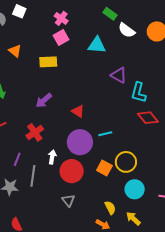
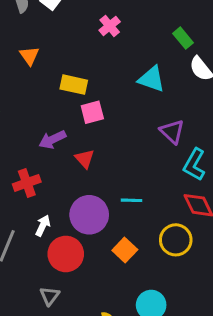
pink square: (61, 38) -> (92, 112), moved
red triangle: (78, 111) -> (85, 159), moved
cyan line: (105, 134) -> (132, 200), moved
yellow circle: (126, 162) -> (176, 240), moved
orange square: (104, 168) -> (125, 250), moved

